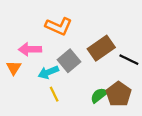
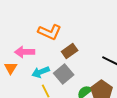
brown rectangle: (101, 48) -> (70, 51), moved, size x0.7
gray square: (69, 61) -> (64, 74), moved

